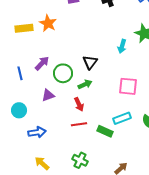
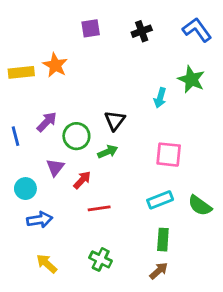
purple triangle: (48, 95) -> (55, 167), turned -32
red arrow: (79, 104) -> (82, 180), moved, turned -112
cyan circle: (19, 110) -> (25, 189), moved
green rectangle: (105, 131) -> (163, 240), moved, turned 70

